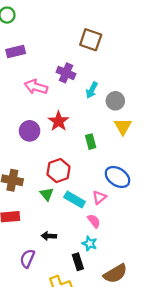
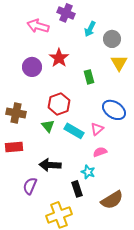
pink semicircle: (94, 221) -> (100, 152), moved, turned -72
black arrow: (49, 236) -> (50, 165), size x1.5

